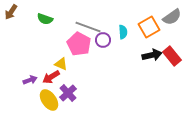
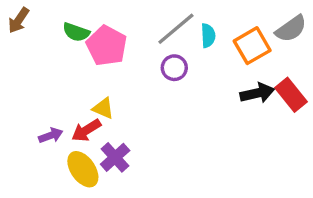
gray line: (88, 27) -> (176, 29), moved, turned -60
cyan semicircle: (123, 32) -> (208, 36), moved
pink pentagon: (79, 44) -> (107, 46), moved

